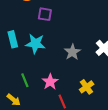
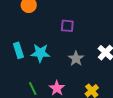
purple square: (45, 14) -> (67, 26), moved

